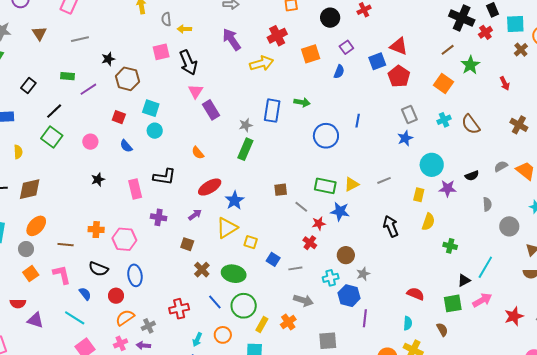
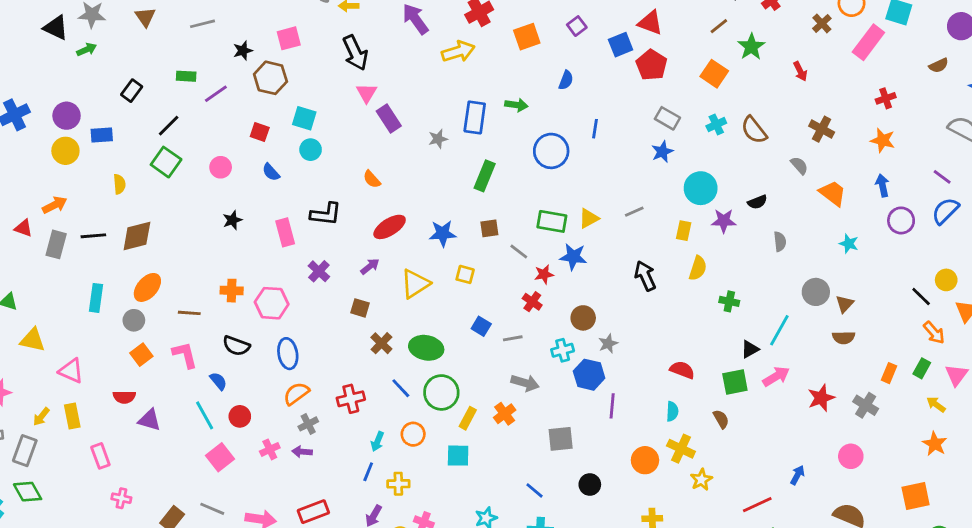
pink square: (161, 52) -> (289, 38), moved
blue semicircle: (339, 72) -> (566, 80), moved
gray rectangle: (409, 114) -> (667, 118), turned -36
green rectangle: (245, 149) -> (485, 176), moved
gray semicircle: (501, 166) -> (799, 165), moved, turned 80
blue star: (234, 200) -> (443, 233), moved, turned 30
purple cross: (159, 217) -> (319, 271), turned 35
gray circle: (509, 226) -> (816, 292), moved
yellow square: (251, 242) -> (465, 274), moved
red circle: (116, 296) -> (240, 416), moved
cyan line: (75, 318) -> (205, 415), turned 30
orange semicircle: (125, 318) -> (296, 394), moved

